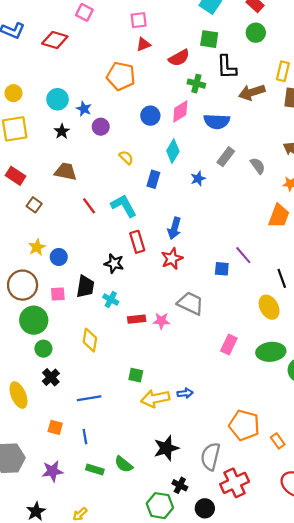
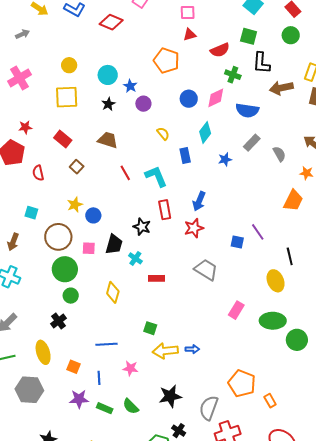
blue rectangle: (153, 179) -> (185, 156), turned -35
pink star: (161, 321) -> (130, 368), moved
black cross: (51, 377) -> (58, 321), moved
yellow ellipse: (18, 395) -> (43, 352), moved
purple star: (52, 471) -> (79, 399), moved

